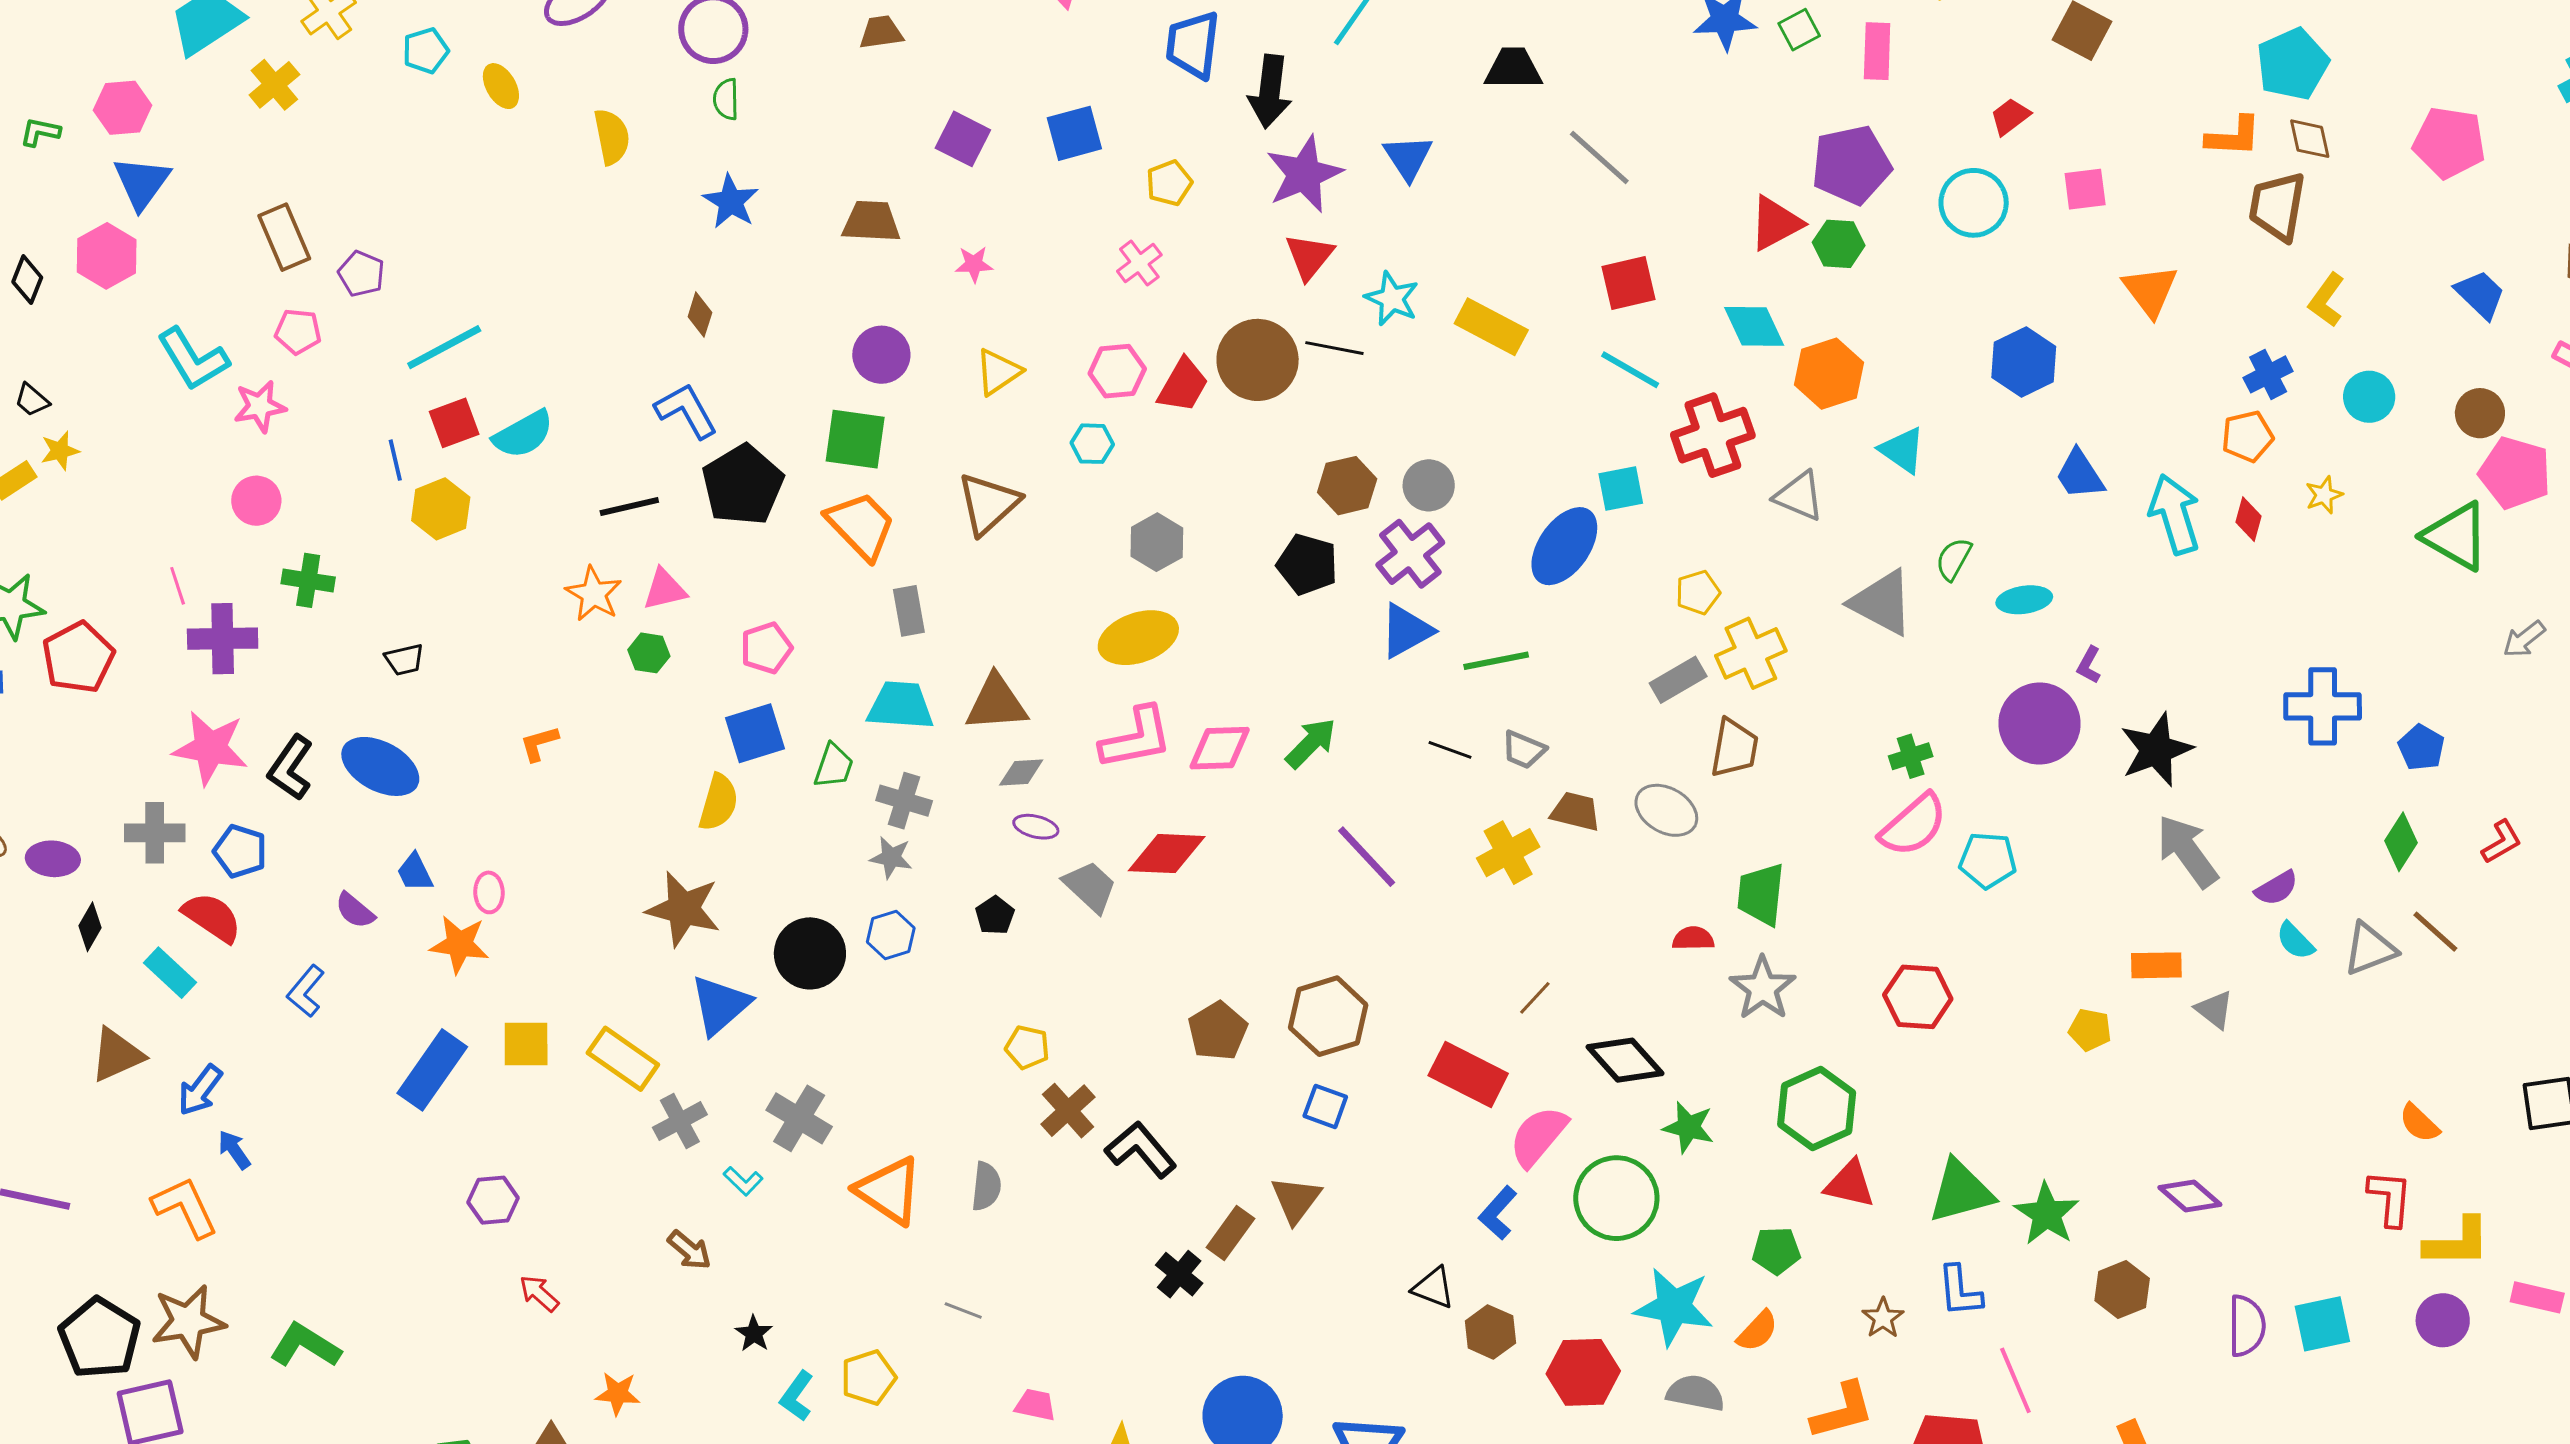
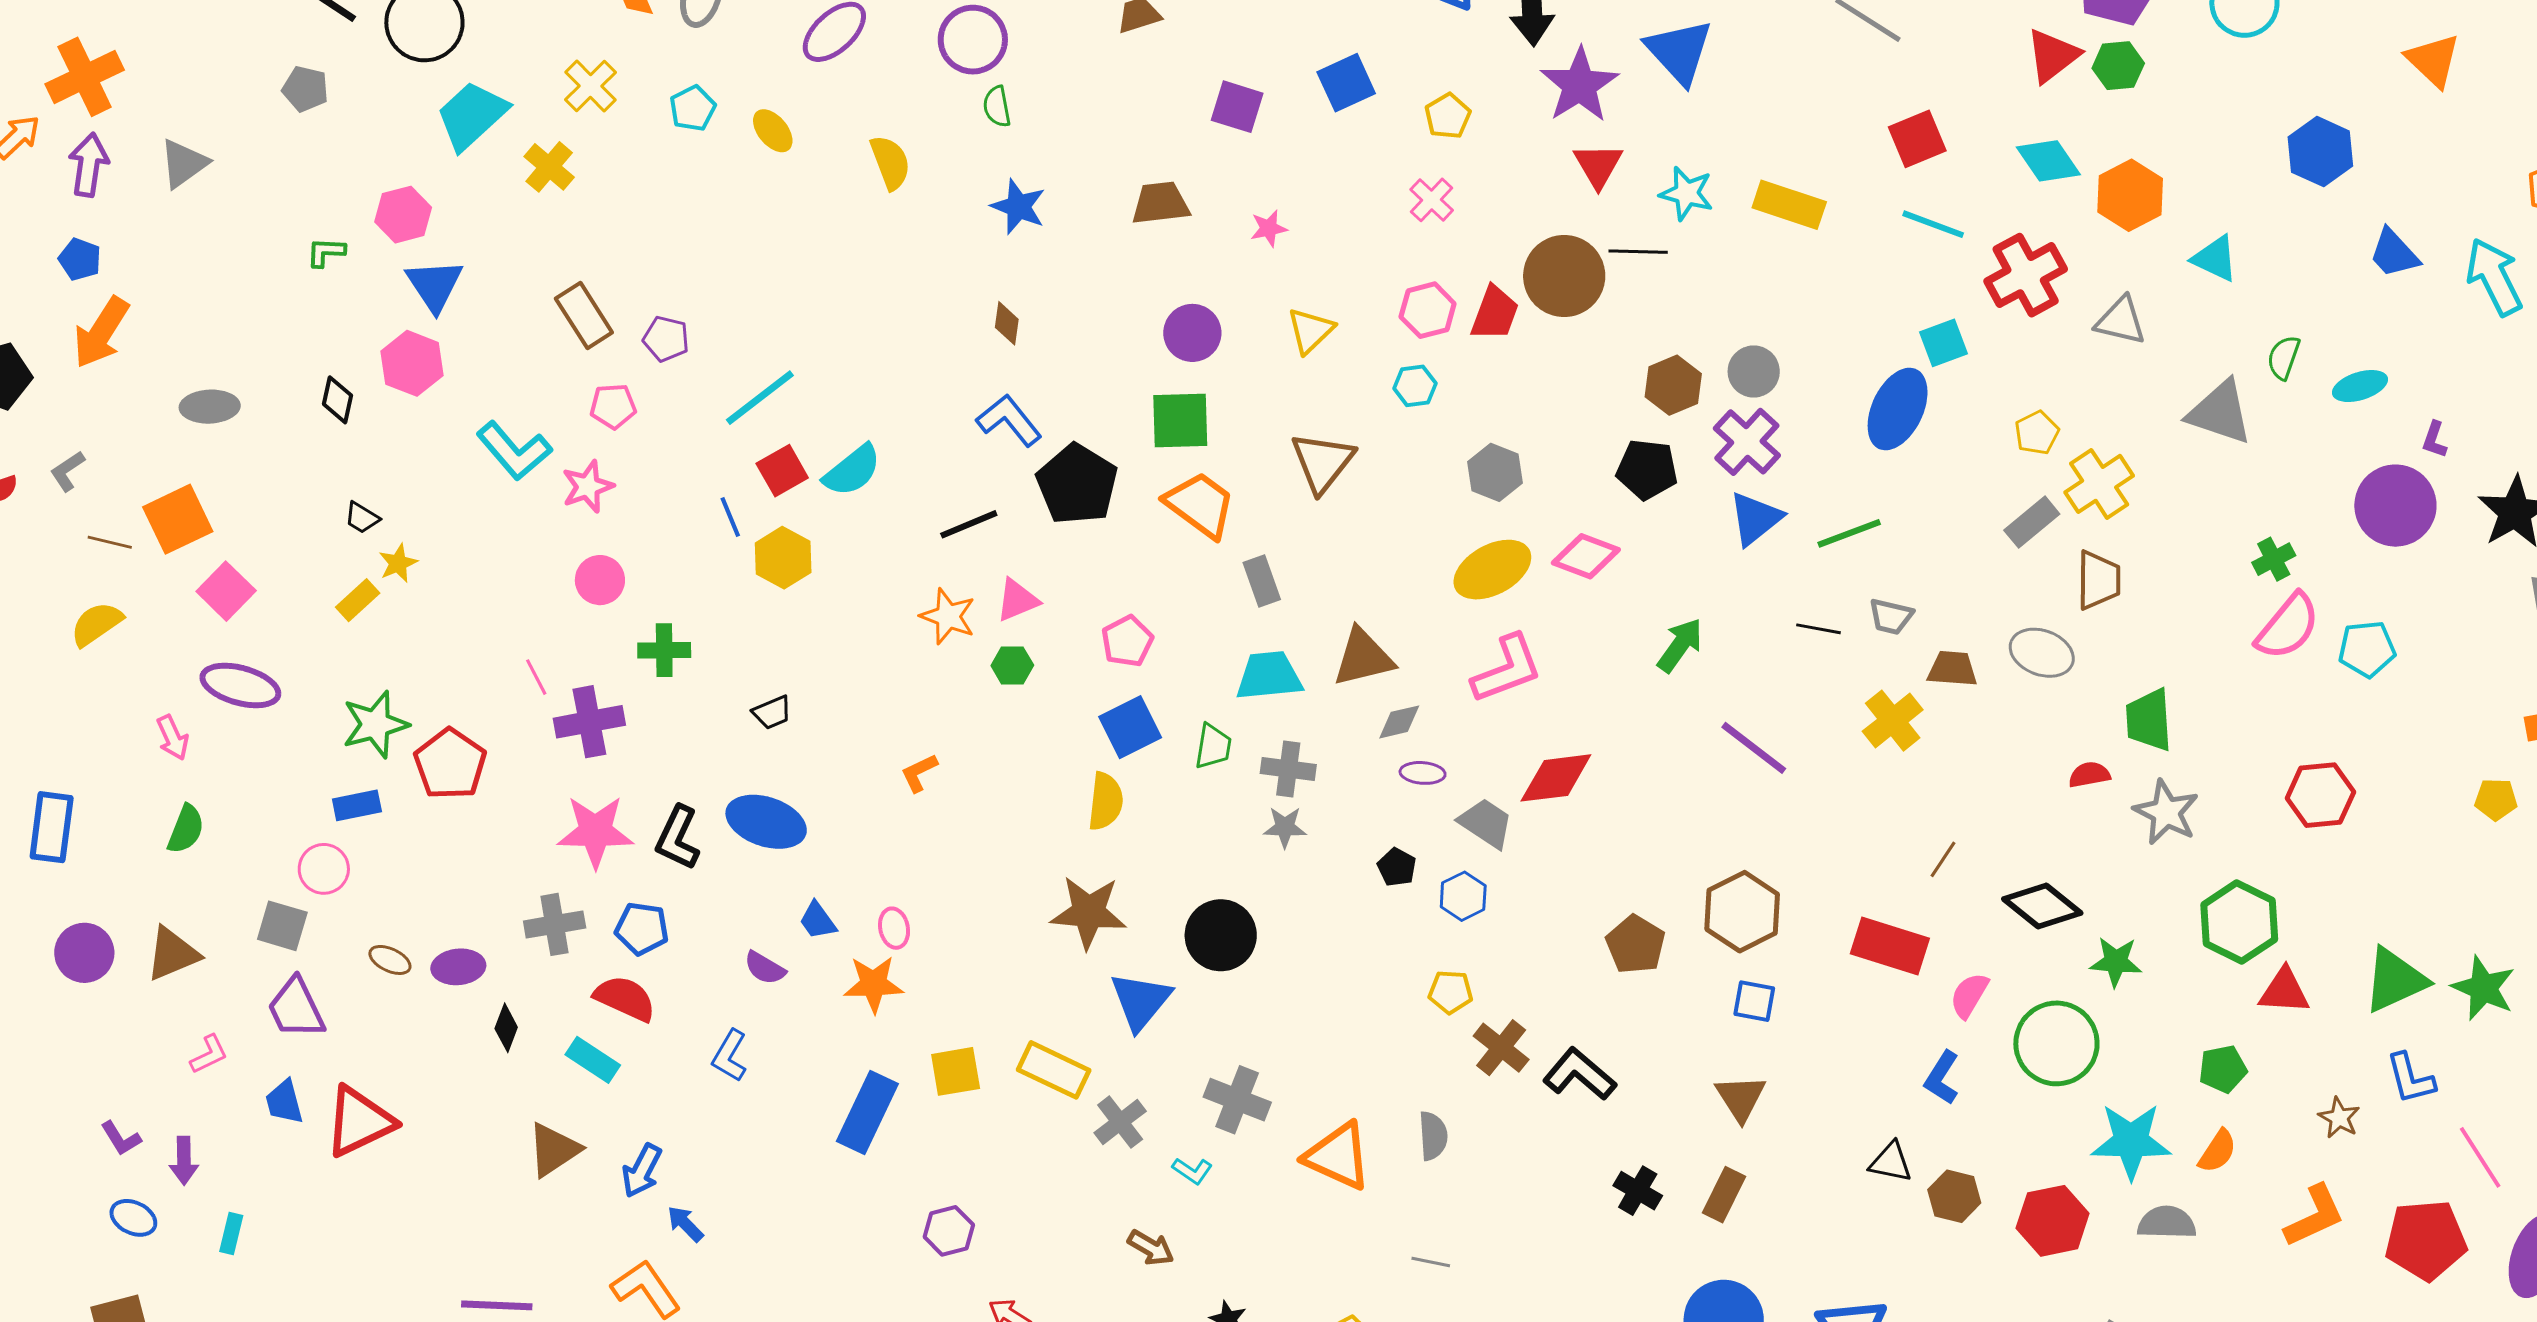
blue triangle: (1408, 158) -> (1679, 52), size x1.4
pink diamond: (1220, 748) -> (1586, 556), moved, turned 32
blue hexagon: (891, 935) -> (1463, 896), moved
pink semicircle: (1538, 1136) -> (1969, 995), size x0.7
brown rectangle: (1230, 1233) -> (1724, 1195), moved

